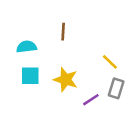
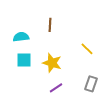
gray rectangle: (116, 88) -> (91, 84), moved
purple line: (91, 100) -> (56, 88), moved

